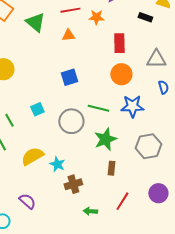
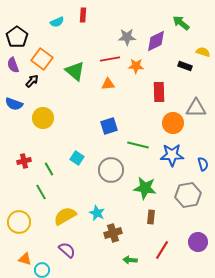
orange circle: (121, 74) -> (173, 123), moved
blue semicircle: (163, 87) -> (203, 164), moved
green line: (98, 108) -> (138, 145), moved
cyan square: (37, 109) -> (77, 158), turned -32
green star: (105, 139) -> (145, 188), turned 30
yellow semicircle: (32, 156) -> (65, 216), moved

